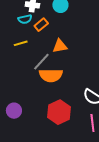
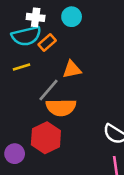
cyan semicircle: (25, 19) -> (26, 36), size x1.6
red hexagon: (59, 112) -> (46, 138), moved

